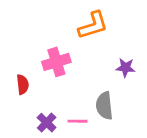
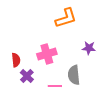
pink cross: (56, 62) -> (47, 54), moved
purple cross: (47, 123) -> (27, 76), moved

